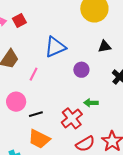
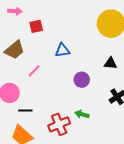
red square: (19, 20) -> (36, 26), moved
blue triangle: (55, 47) -> (62, 50), size x0.7

